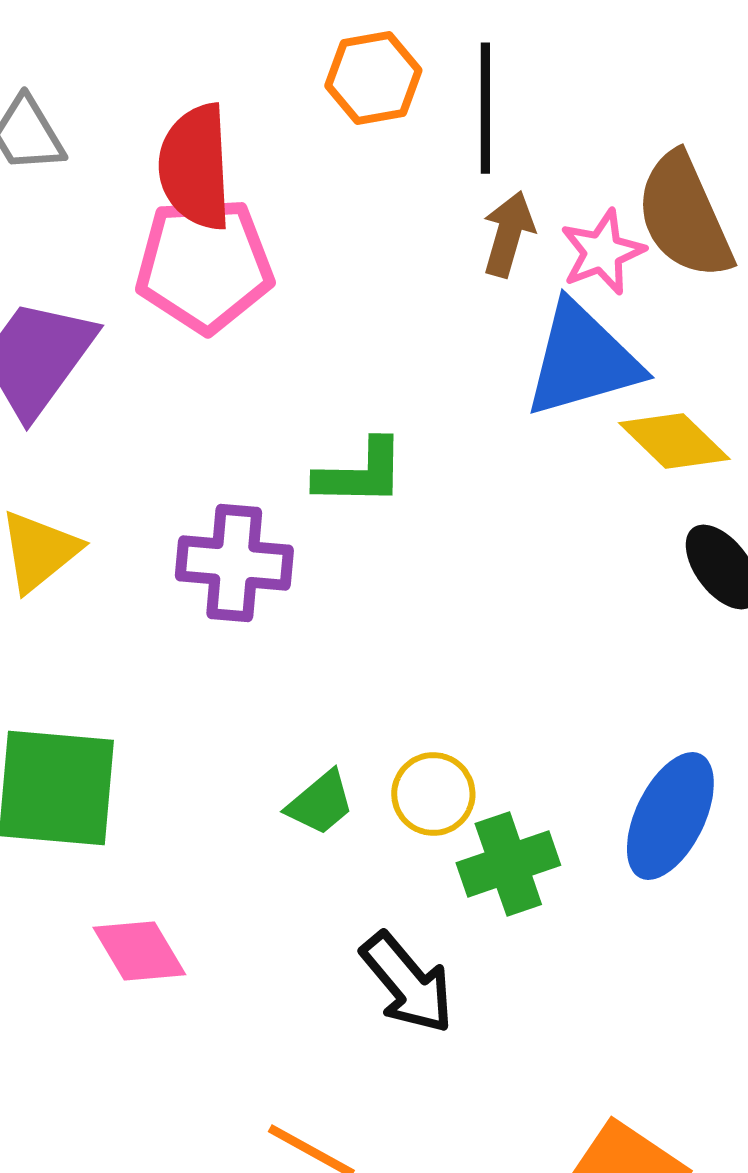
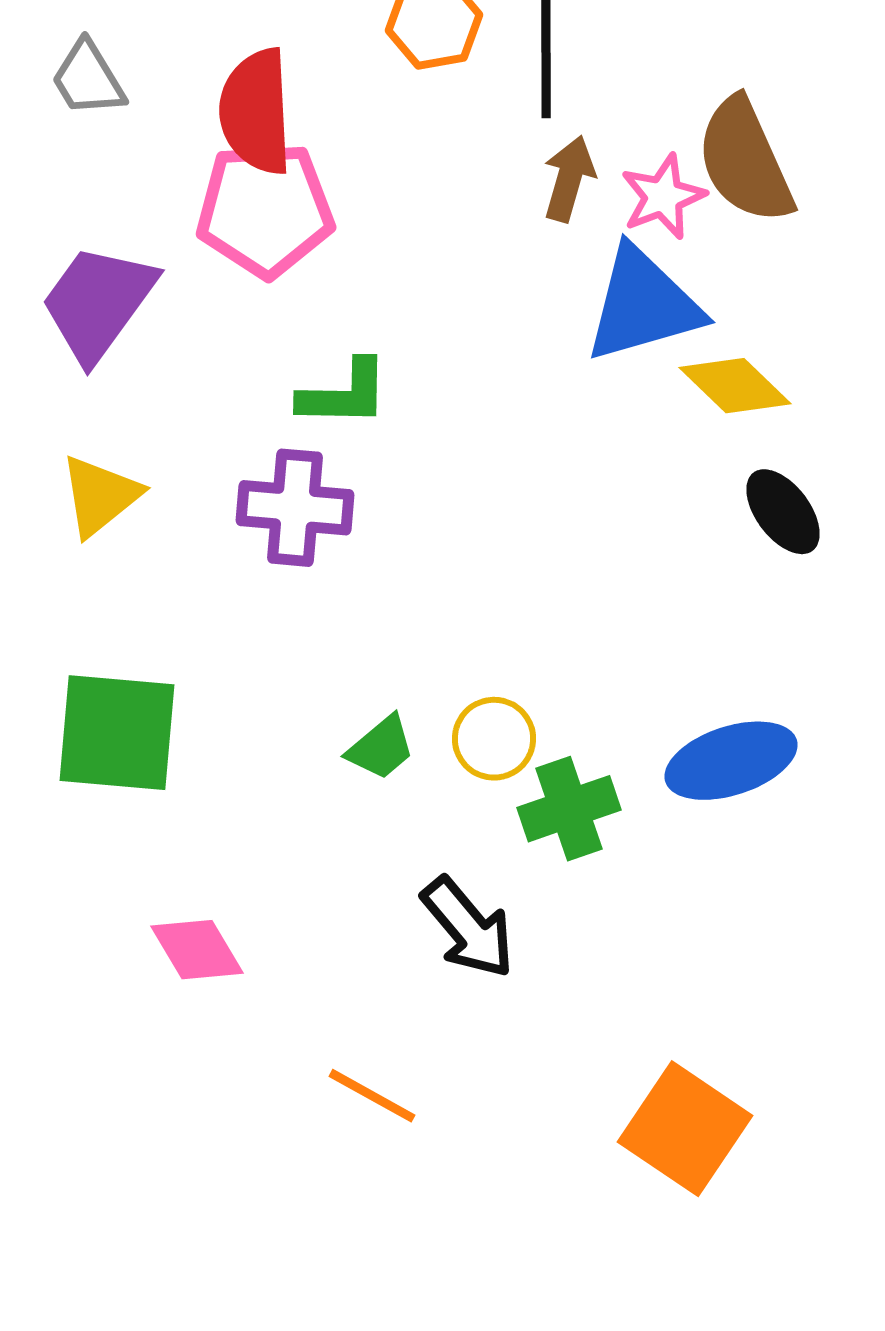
green L-shape: (360, 473) -> (344, 394), moved
blue ellipse: (670, 816) -> (731, 761), turned 46
pink diamond: (139, 951) -> (197, 950), moved

